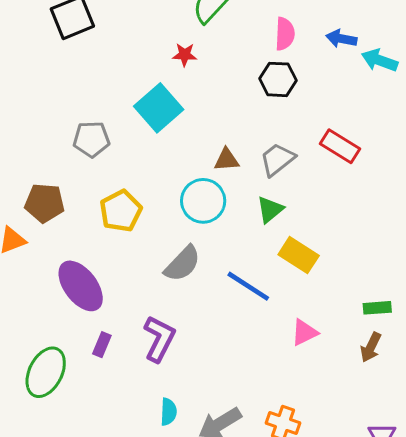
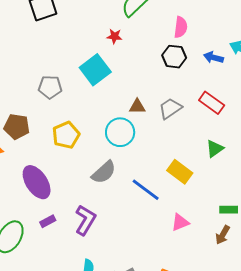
blue arrow: (341, 39) -> (213, 57), moved
green triangle: (270, 210) -> (215, 149), moved
purple rectangle: (102, 345) -> (48, 221), turned 35

